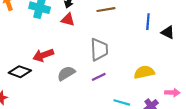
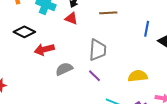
black diamond: (20, 72) -> (24, 32), moved
purple line: (99, 77) -> (94, 76), turned 64

